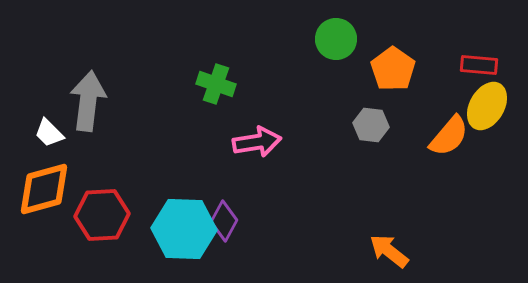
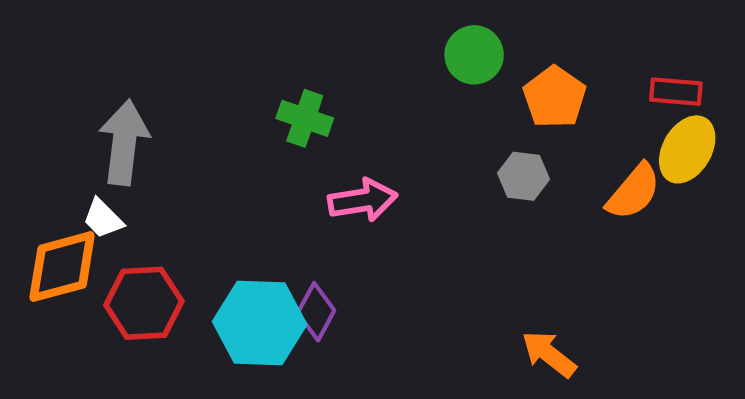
white trapezoid: (49, 133) -> (103, 219), moved

